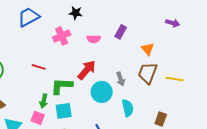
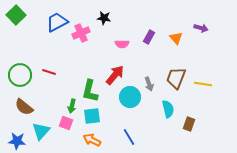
pink cross: (62, 36) -> (81, 33), moved
orange triangle: (148, 49) -> (176, 38), moved
red line: (39, 67) -> (49, 72), moved
green L-shape: (62, 86) -> (90, 91), turned -80
cyan semicircle: (128, 108) -> (168, 109), moved

